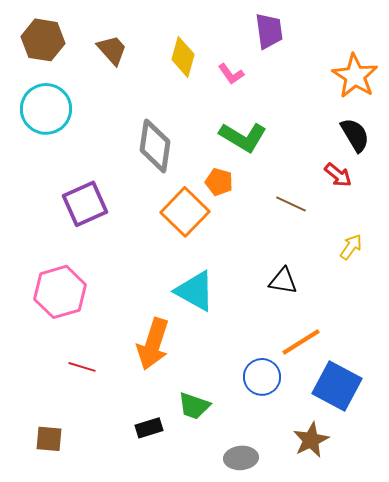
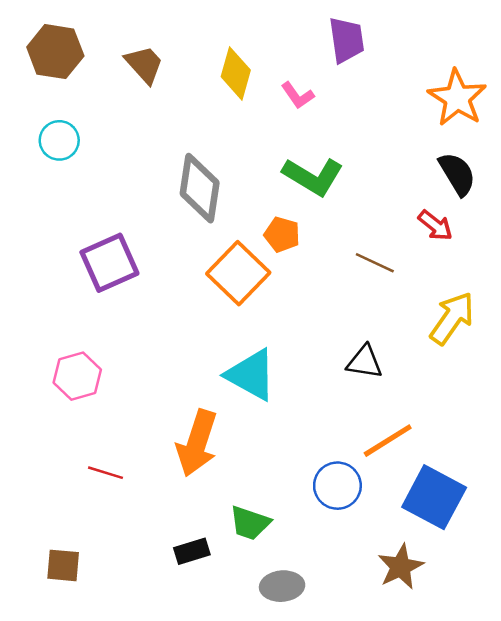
cyan circle: (46, 109) -> (59, 140), size x0.6
yellow arrow: (351, 247) -> (452, 318), size x1.6
pink hexagon: (60, 292) -> (77, 376), size x0.7
gray ellipse: (241, 458) -> (282, 586), moved

